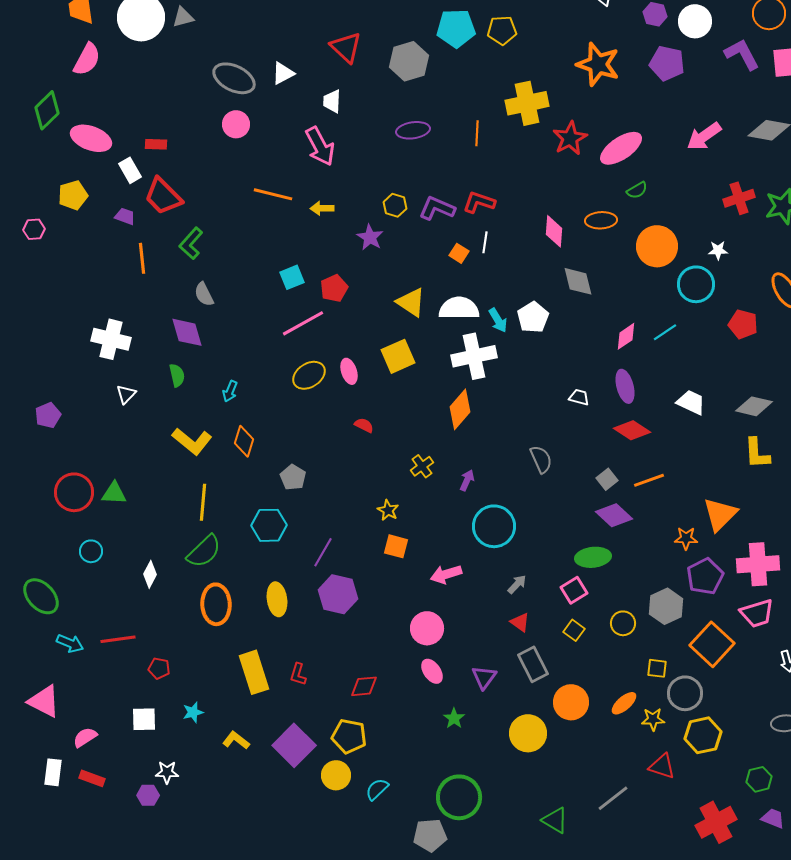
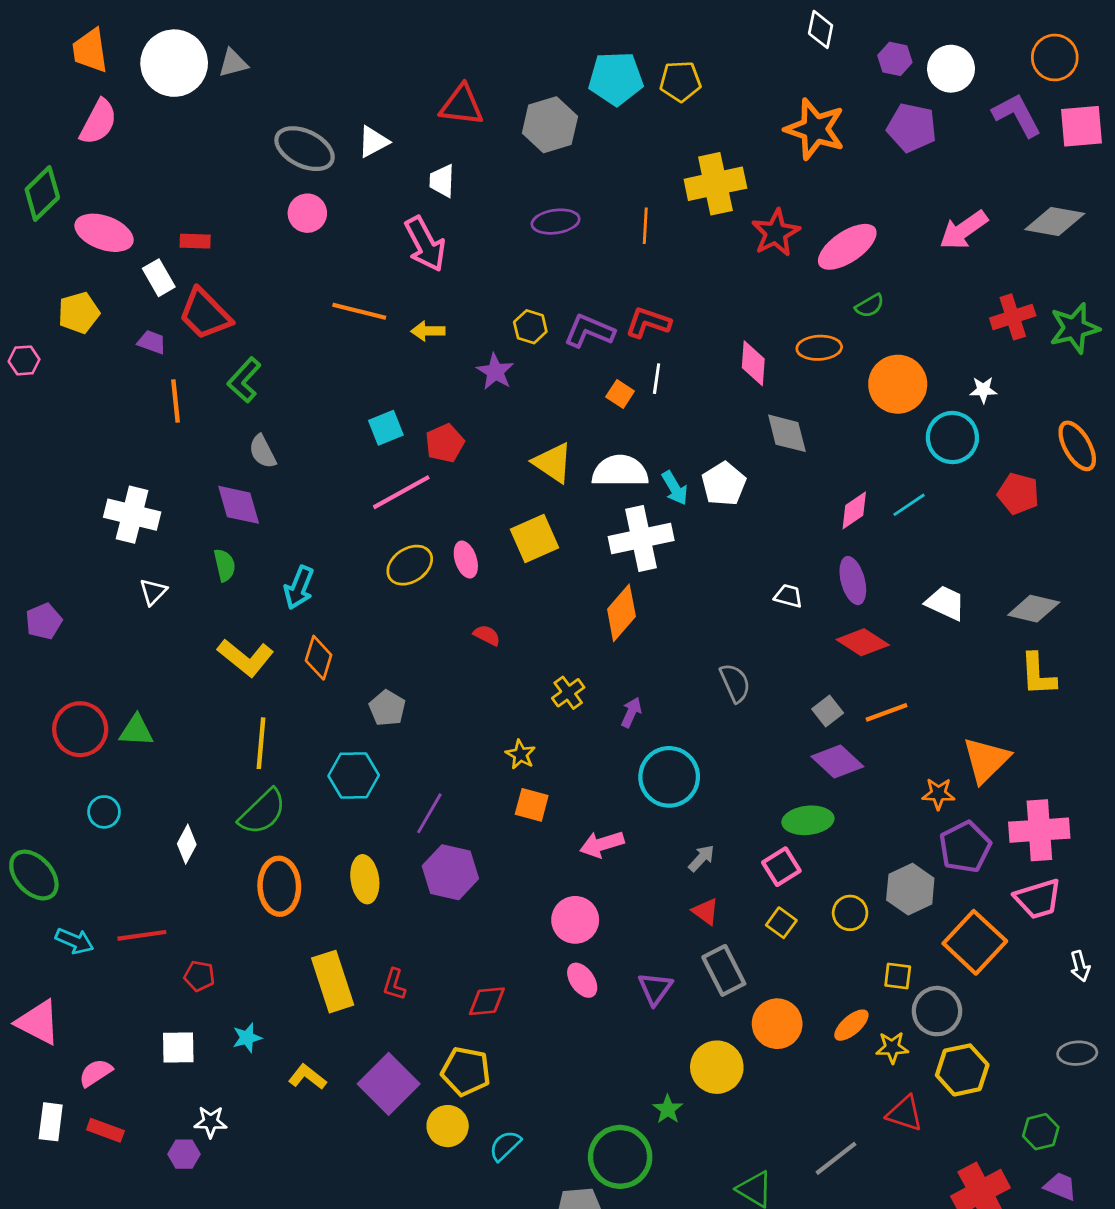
red triangle: (346, 47) -> (462, 105), turned -36
cyan arrow: (230, 391) -> (299, 588), size x1.4
green star: (454, 718) -> (668, 1109), moved

